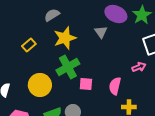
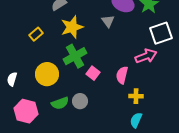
pink arrow: (139, 67) -> (146, 56), size x1.5
pink square: (86, 84) -> (93, 73), turned 32

